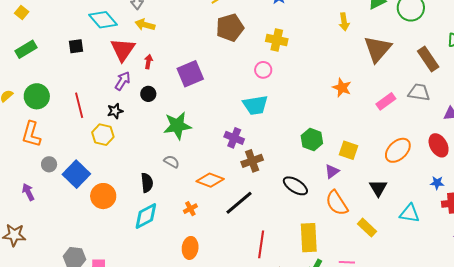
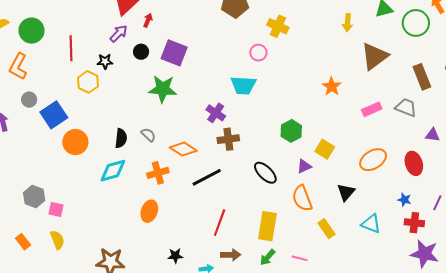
purple square: (190, 74) -> (174, 53), moved, turned 32
gray semicircle: (172, 162) -> (148, 135), moved
orange cross: (190, 209) -> (158, 173), size x1.5

